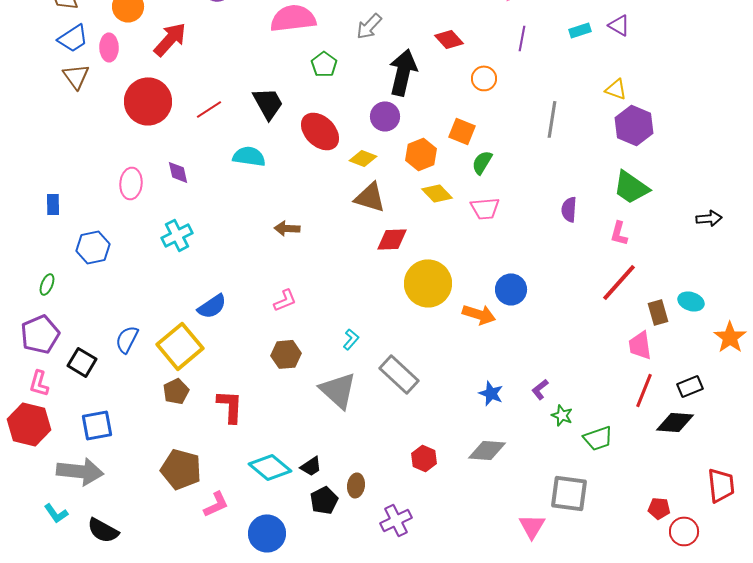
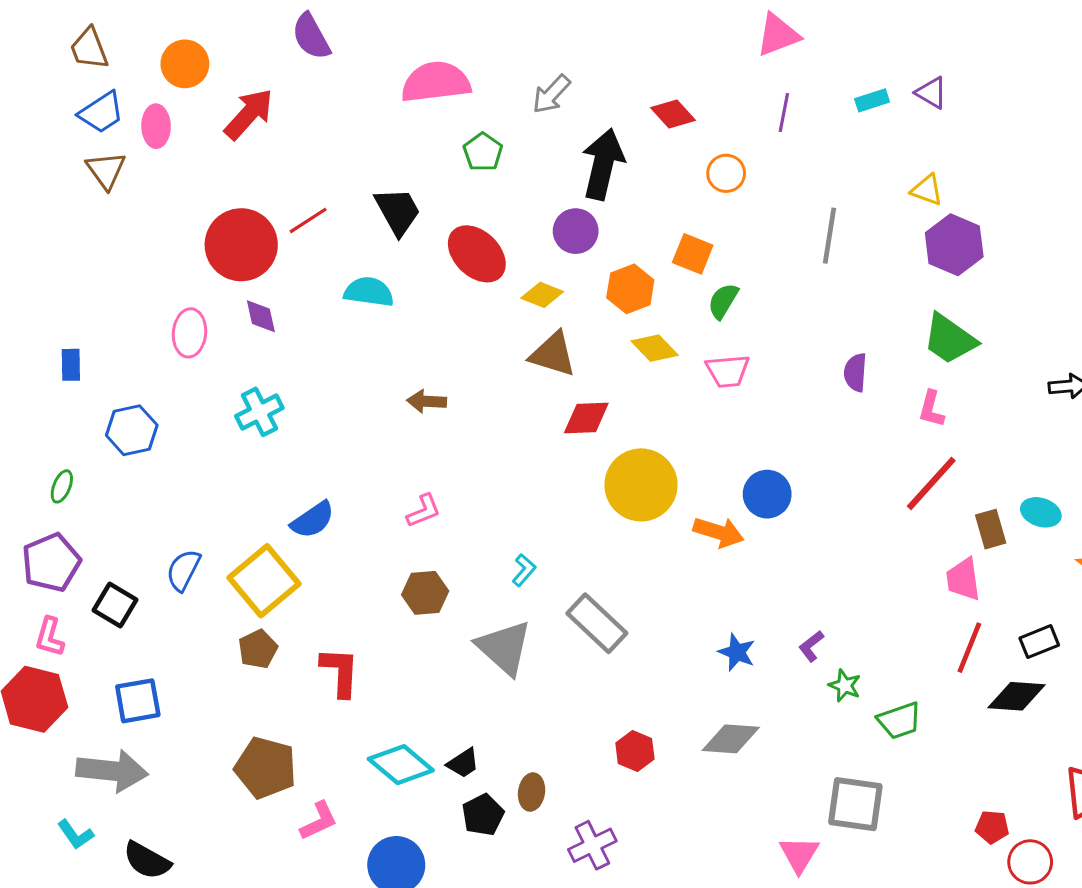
red circle: (148, 101) -> (241, 245), moved

